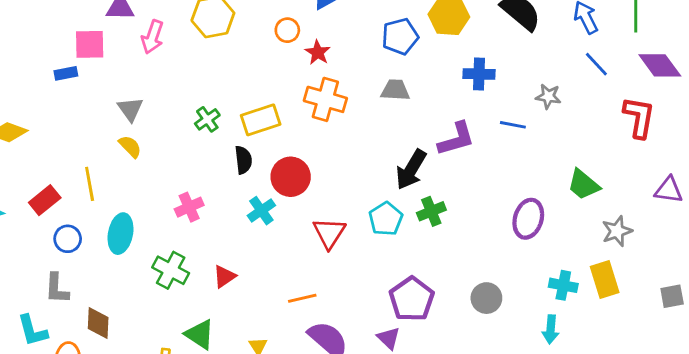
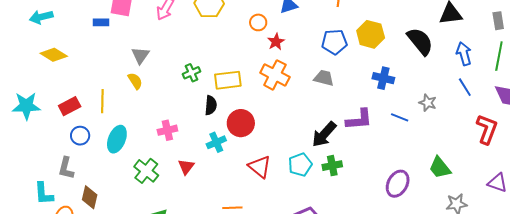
red triangle: (329, 233) -> (260, 167), turned -35
red triangle: (224, 277) -> (186, 167), moved, turned -30

